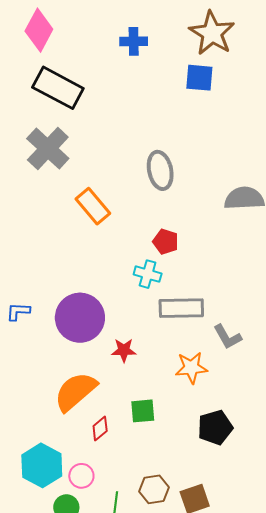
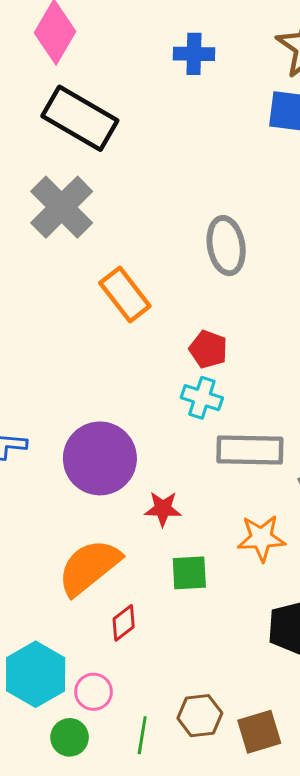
red pentagon: (166, 242) -> (208, 349), moved
green square: (143, 411) -> (189, 573), moved

